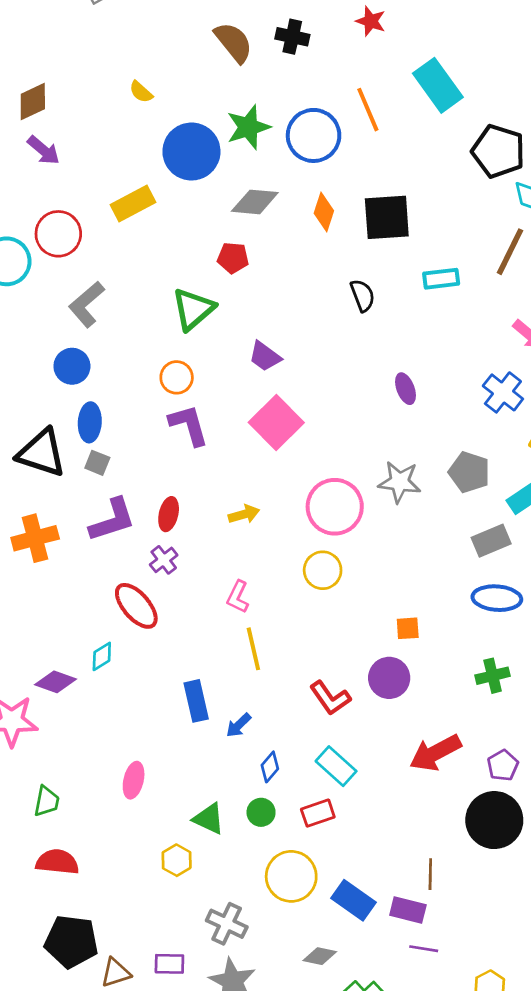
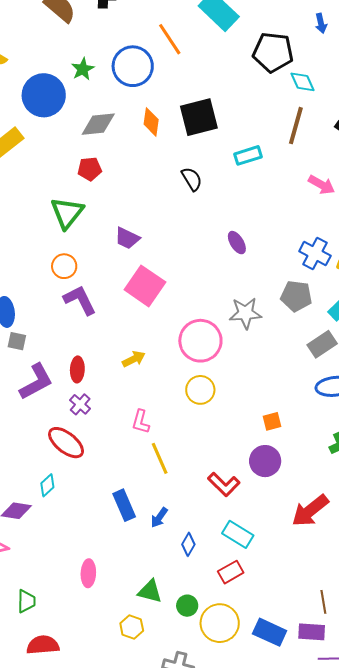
green star: (248, 127) -> (83, 69), size x0.7
blue cross: (503, 392) -> (315, 253), moved
green circle: (261, 812) -> (187, 606), moved

